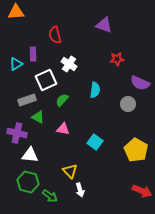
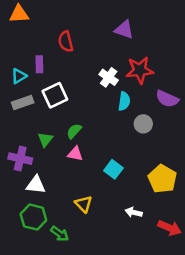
red star: (117, 59) -> (140, 70), size x1.6
white cross: (69, 64) -> (109, 77), moved
cyan semicircle: (95, 90) -> (124, 101), moved
gray rectangle: (27, 100) -> (23, 102), moved
green semicircle: (62, 100) -> (74, 131), moved
gray circle: (128, 104) -> (143, 124), moved
green triangle: (38, 117) -> (45, 139), turned 40
white arrow: (80, 190) -> (134, 212), moved, turned 120

